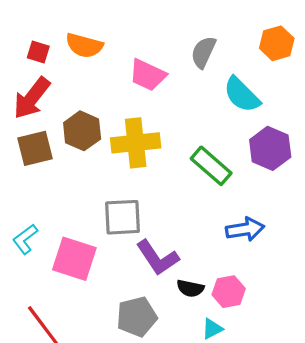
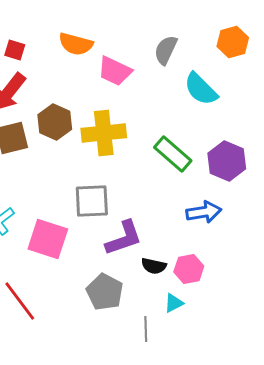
orange semicircle: (84, 46) -> (76, 44), moved
purple hexagon: (270, 148) -> (227, 161), moved
purple L-shape: (157, 258) -> (124, 238), turned -75
gray pentagon: (137, 317) -> (105, 292), turned -30

